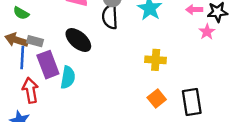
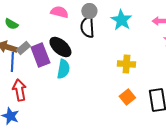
gray rectangle: (35, 41) -> (23, 48), turned -56
purple rectangle: (48, 65) -> (40, 55), moved
cyan semicircle: (68, 77) -> (63, 69), moved

